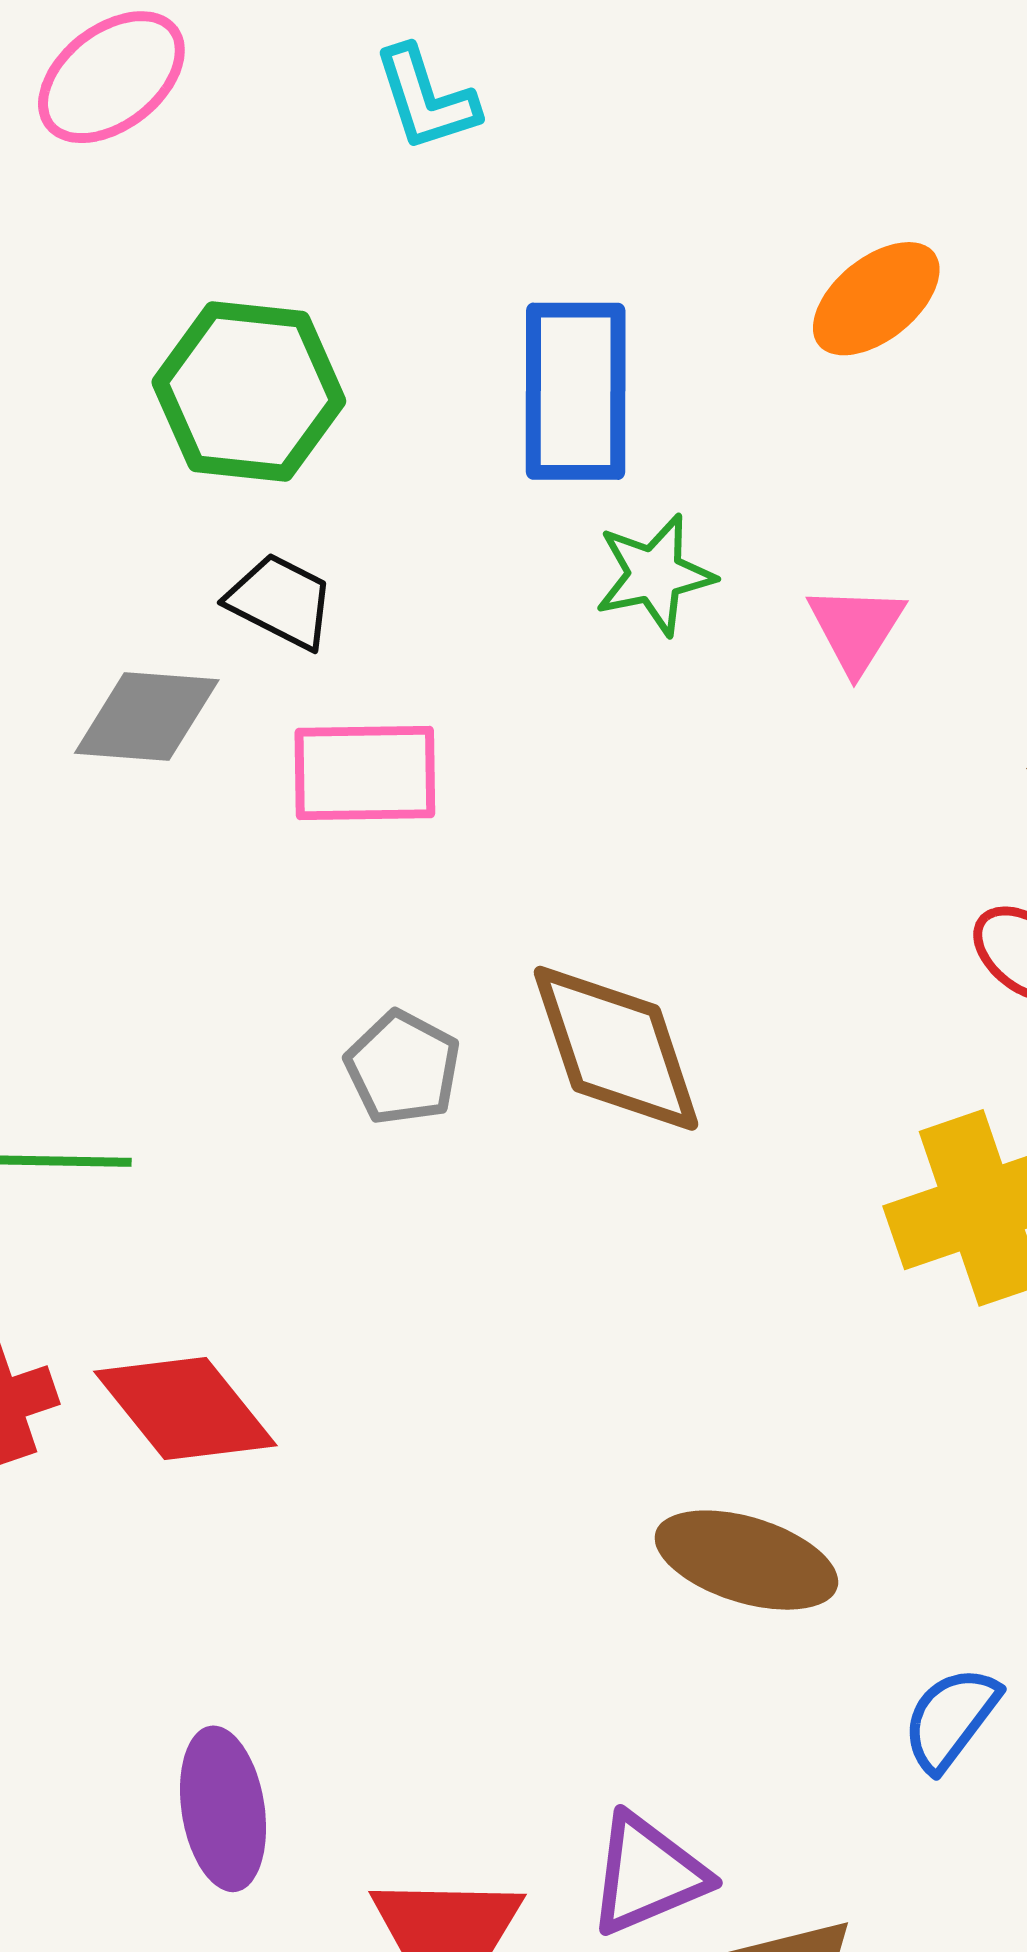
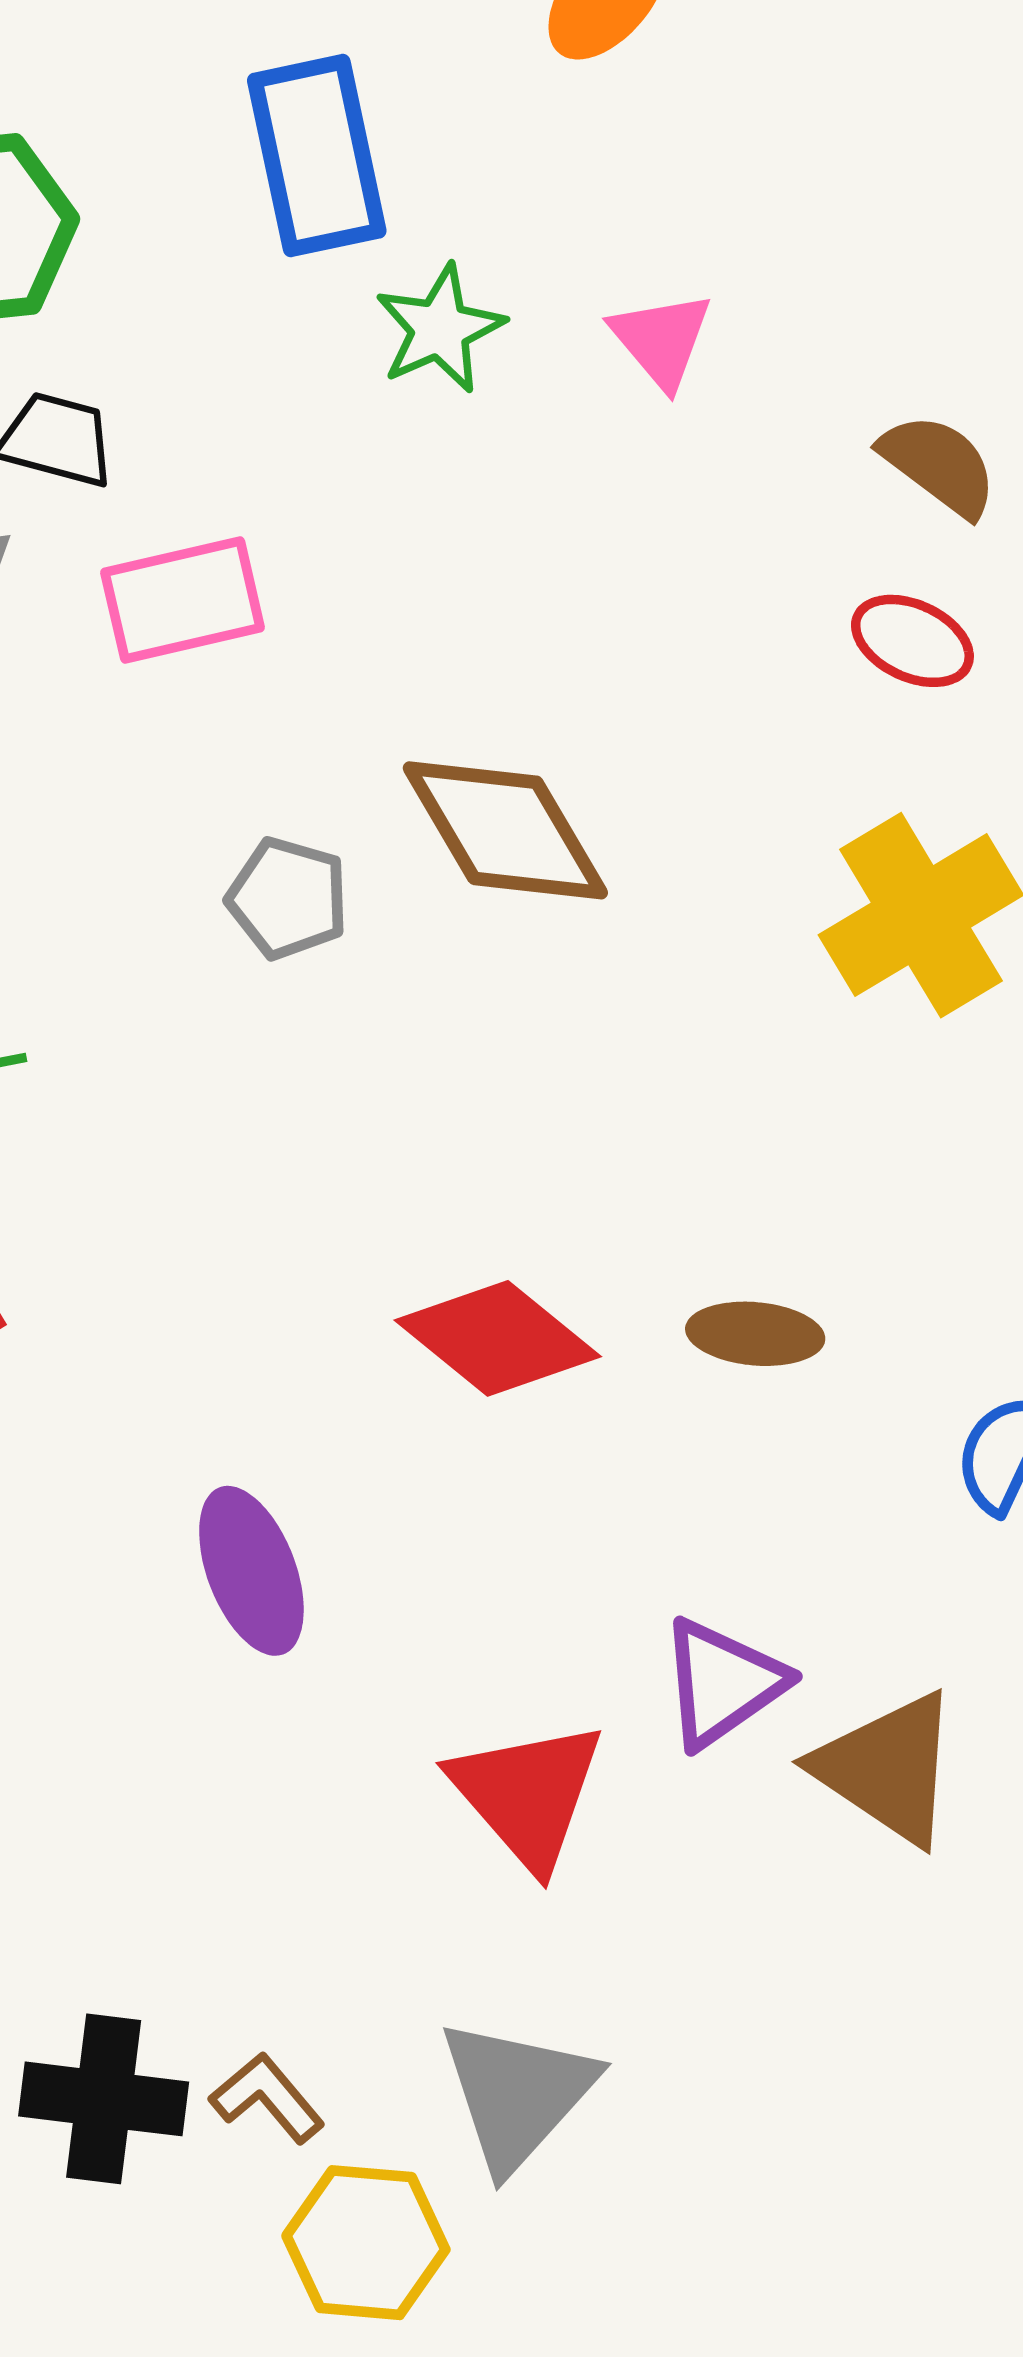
red diamond: (185, 1409) -> (498, 1338), moved
brown ellipse: (746, 1560) -> (755, 1334), size x0.7
purple ellipse: (223, 1809) -> (251, 1571), moved

